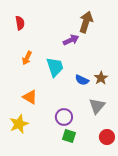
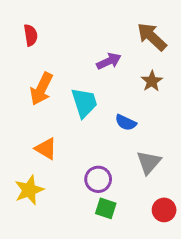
brown arrow: (86, 22) -> (152, 37), moved, turned -65
orange arrow: (27, 58) -> (41, 89), size x1.5
brown star: (101, 78) -> (152, 81), moved

